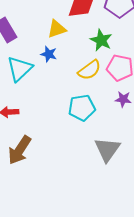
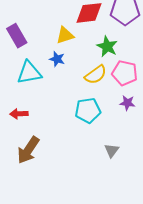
cyan triangle: (20, 69) -> (29, 73), turned 32
gray triangle: (107, 149) -> (112, 151), size x0.6

